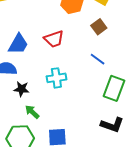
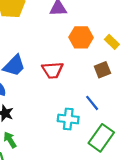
cyan cross: (56, 78) -> (68, 119), moved

